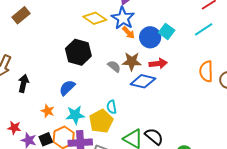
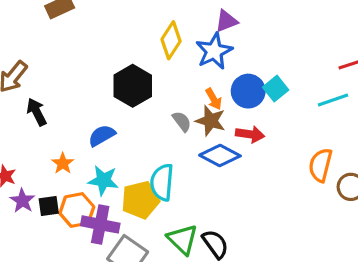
yellow diamond: (95, 18) -> (171, 40), turned 75
orange arrow: (129, 33) -> (214, 99), moved
black arrow: (23, 83) -> (37, 112), turned -54
cyan semicircle: (112, 107) -> (162, 182), size x1.6

